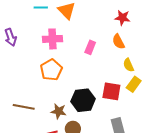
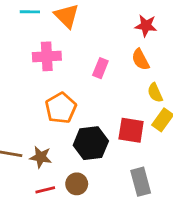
orange pentagon: (51, 70) -> (61, 108), moved
brown star: (59, 111) -> (41, 157), moved

